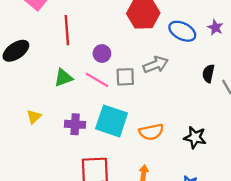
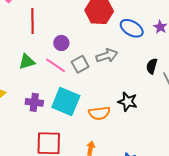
gray square: (125, 77) -> (80, 64), turned -30
black star: (195, 137) -> (128, 102), moved

